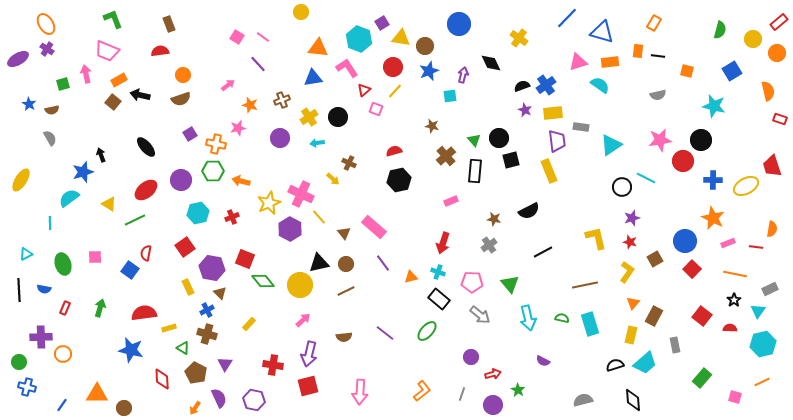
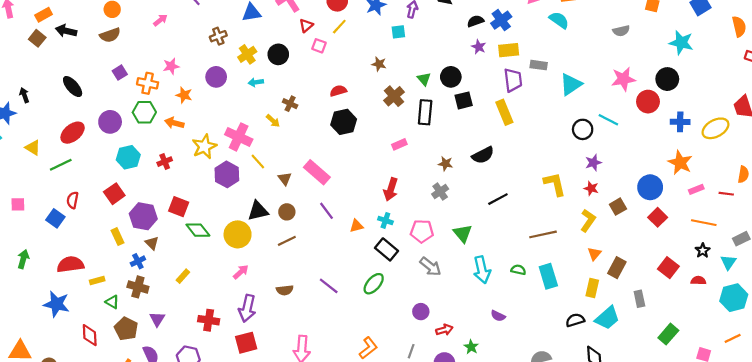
orange star: (250, 105) -> (184, 95), moved

